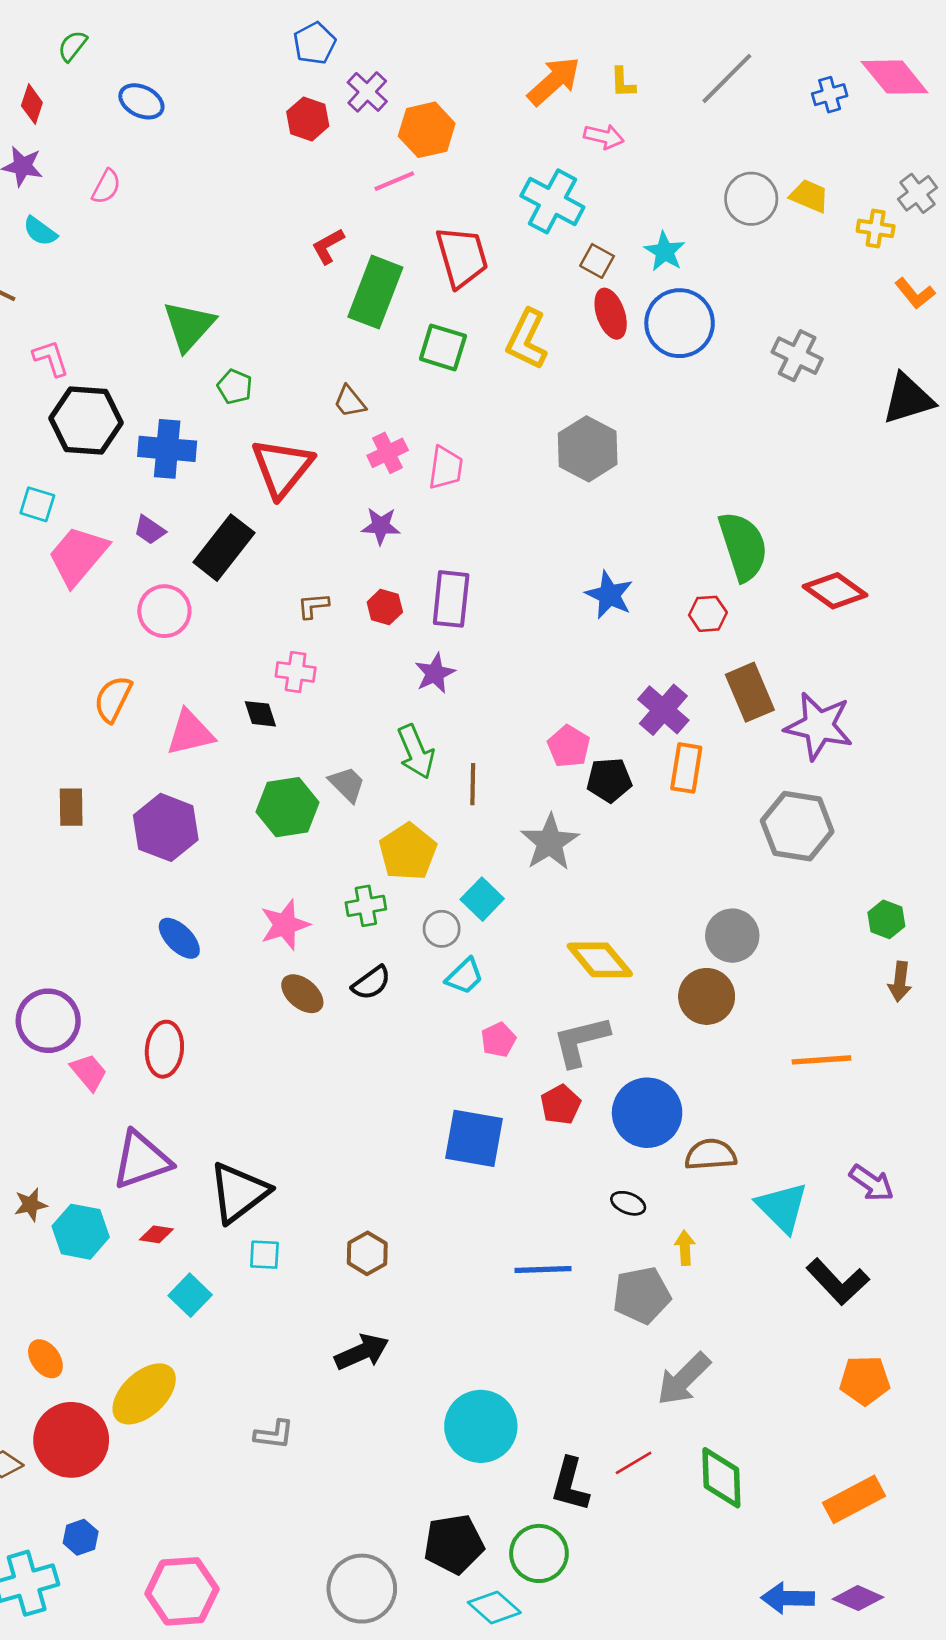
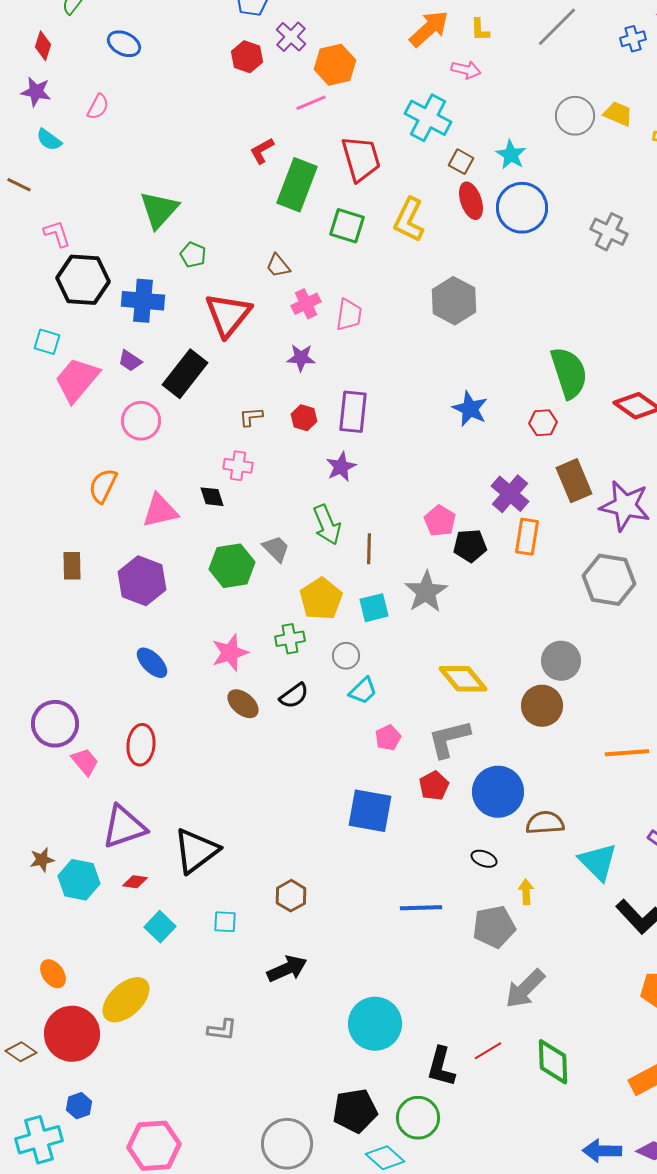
cyan square: (482, 899) -> (374, 608), moved, turned 32
cyan square: (264, 1255) -> (225, 922), moved

